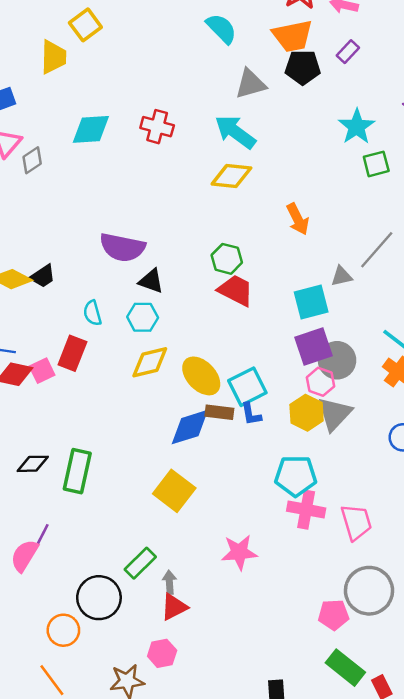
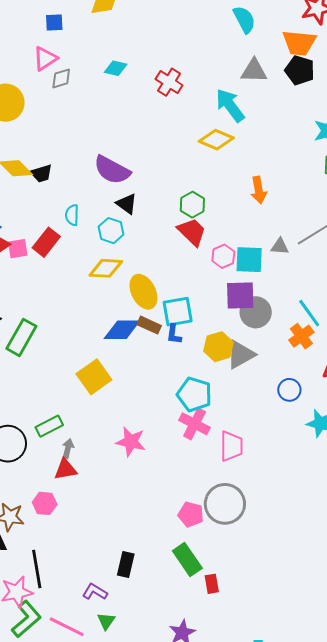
cyan diamond: (91, 129) -> (116, 68), size x0.7
pink hexagon: (321, 382) -> (223, 256), moved

